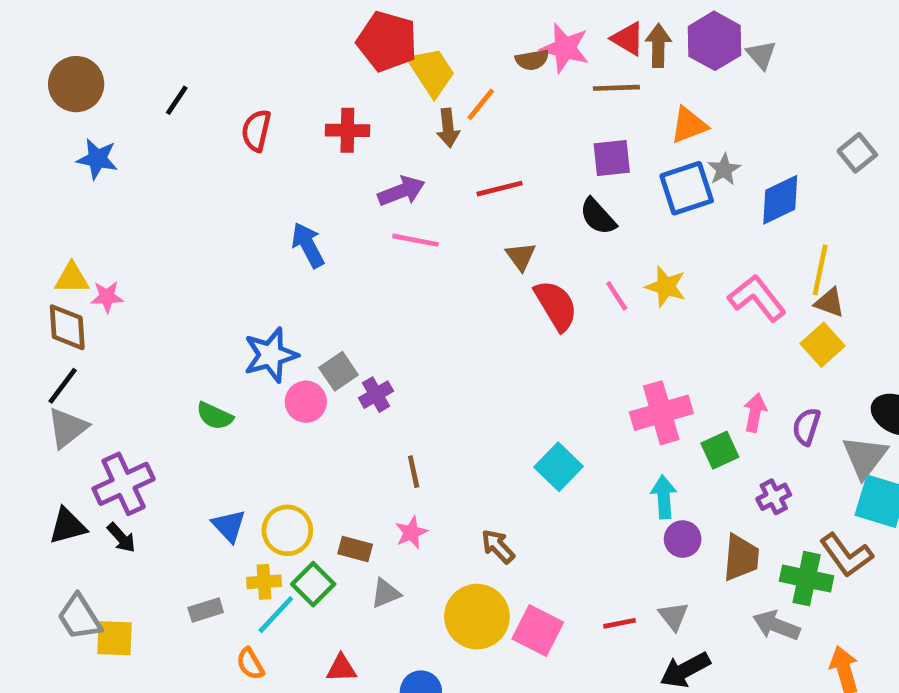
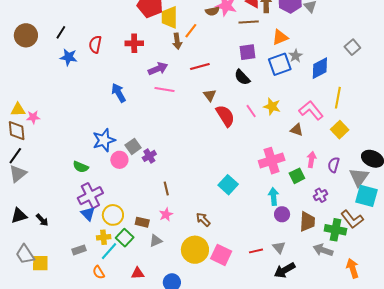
yellow trapezoid: (432, 72) -> (169, 17), turned -145
brown circle: (76, 84) -> (26, 35), moved
blue star: (97, 159) -> (69, 57), moved
brown triangle: (830, 303) -> (297, 130), moved
purple cross: (124, 484) -> (90, 196), moved

